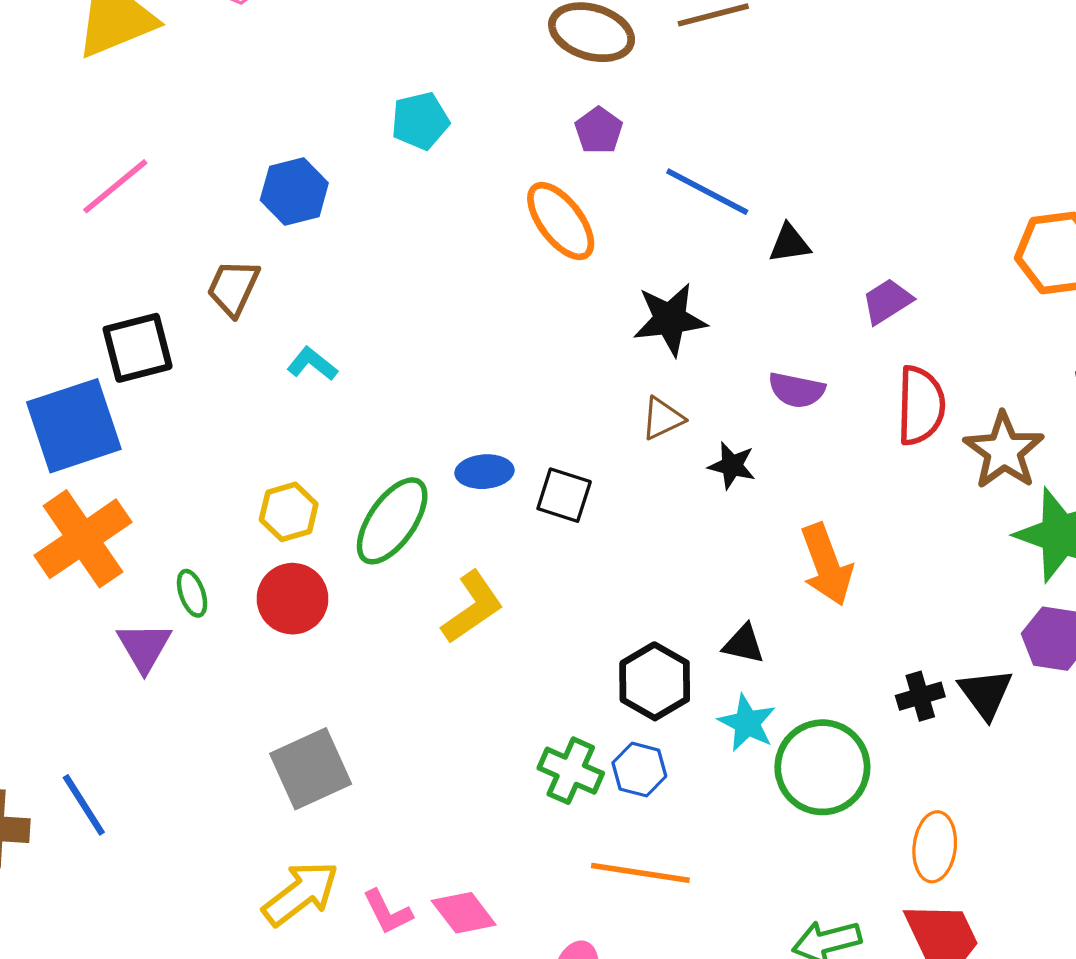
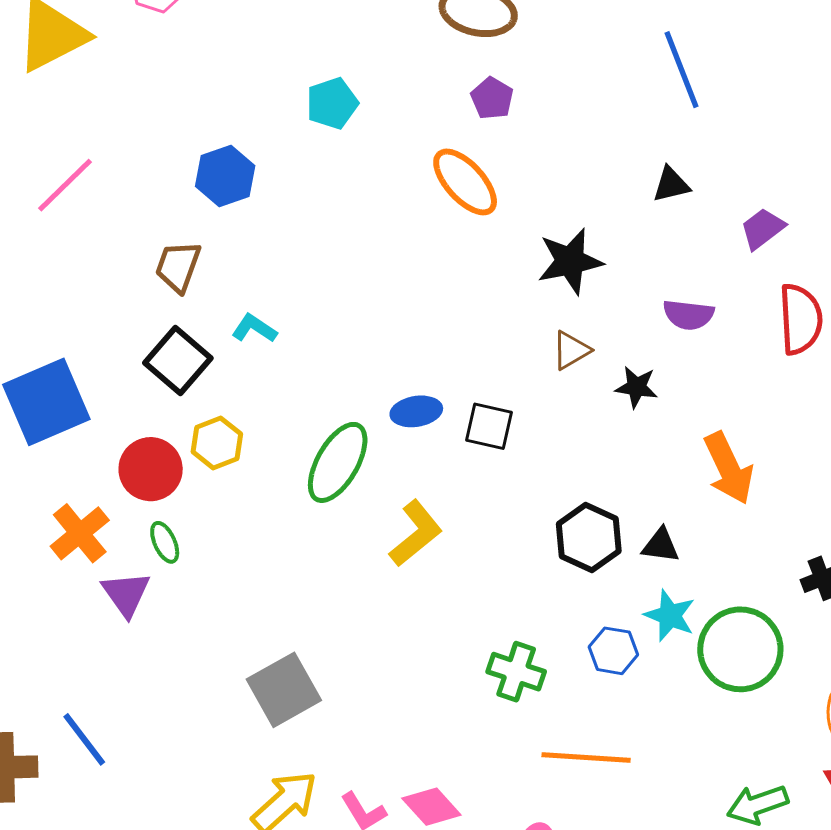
blue line: (707, 192) -> (681, 70), moved, turned 46
black square: (138, 348) -> (178, 360), moved, turned -30
yellow hexagon: (289, 512) -> (217, 443), moved
orange cross: (83, 539) -> (80, 533), moved, size x0.7
red circle: (293, 599) -> (151, 469), moved
black hexagon: (655, 681) -> (589, 538), moved
blue hexagon: (639, 770) -> (613, 651), moved

